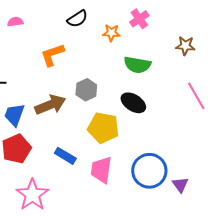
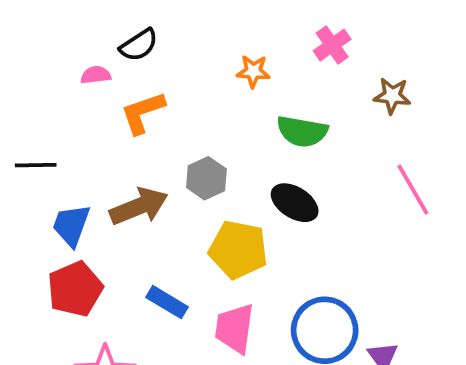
black semicircle: (77, 19) -> (139, 45), moved
pink cross: (139, 19) -> (332, 45), moved
pink semicircle: (15, 22) -> (96, 75), moved

